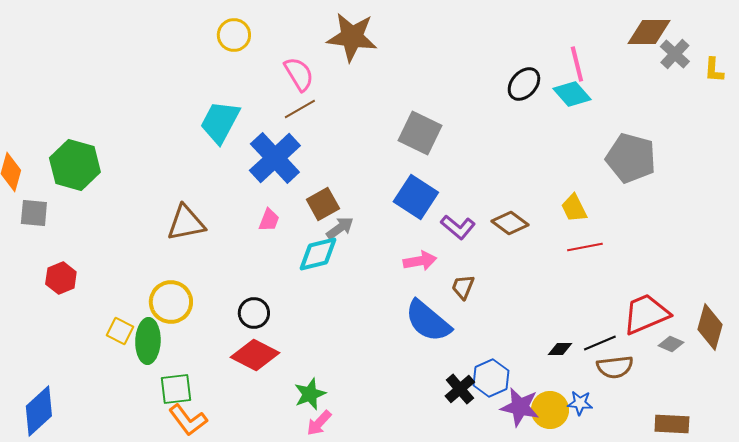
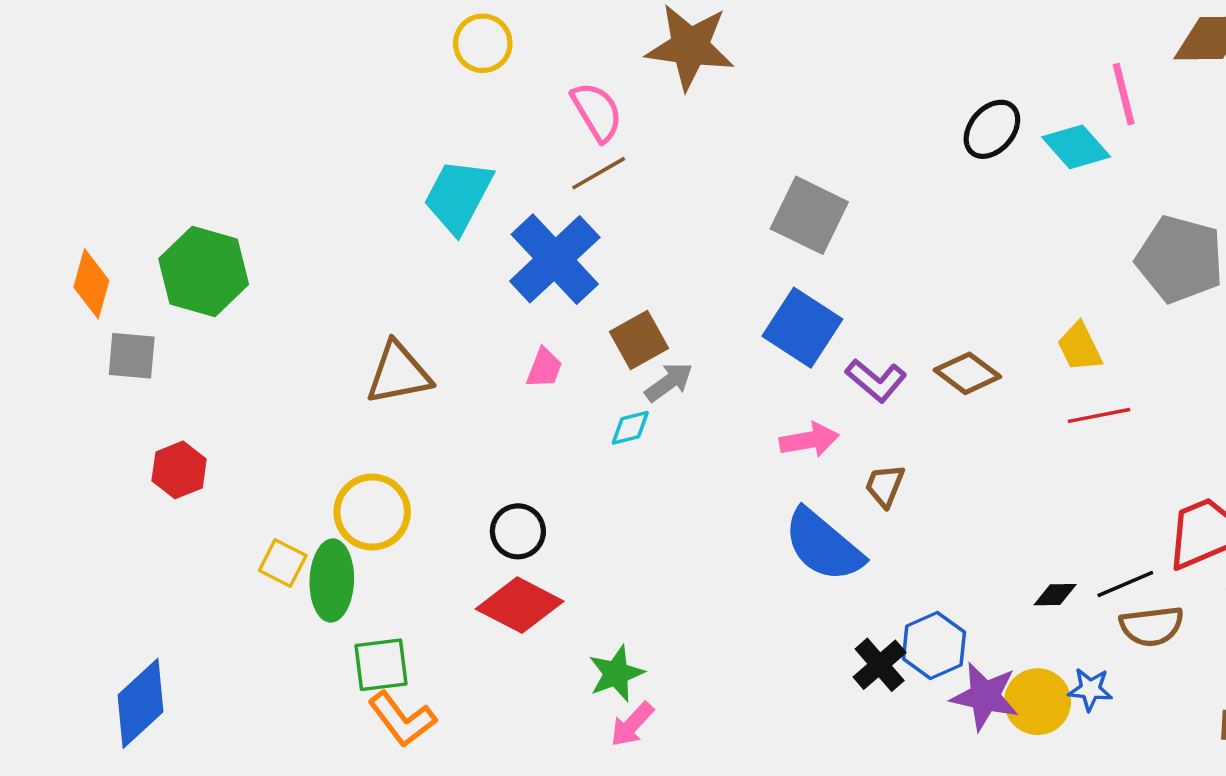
pink line: (577, 64) -> (1124, 94), moved
cyan diamond: (318, 254) -> (630, 428), size x0.6

